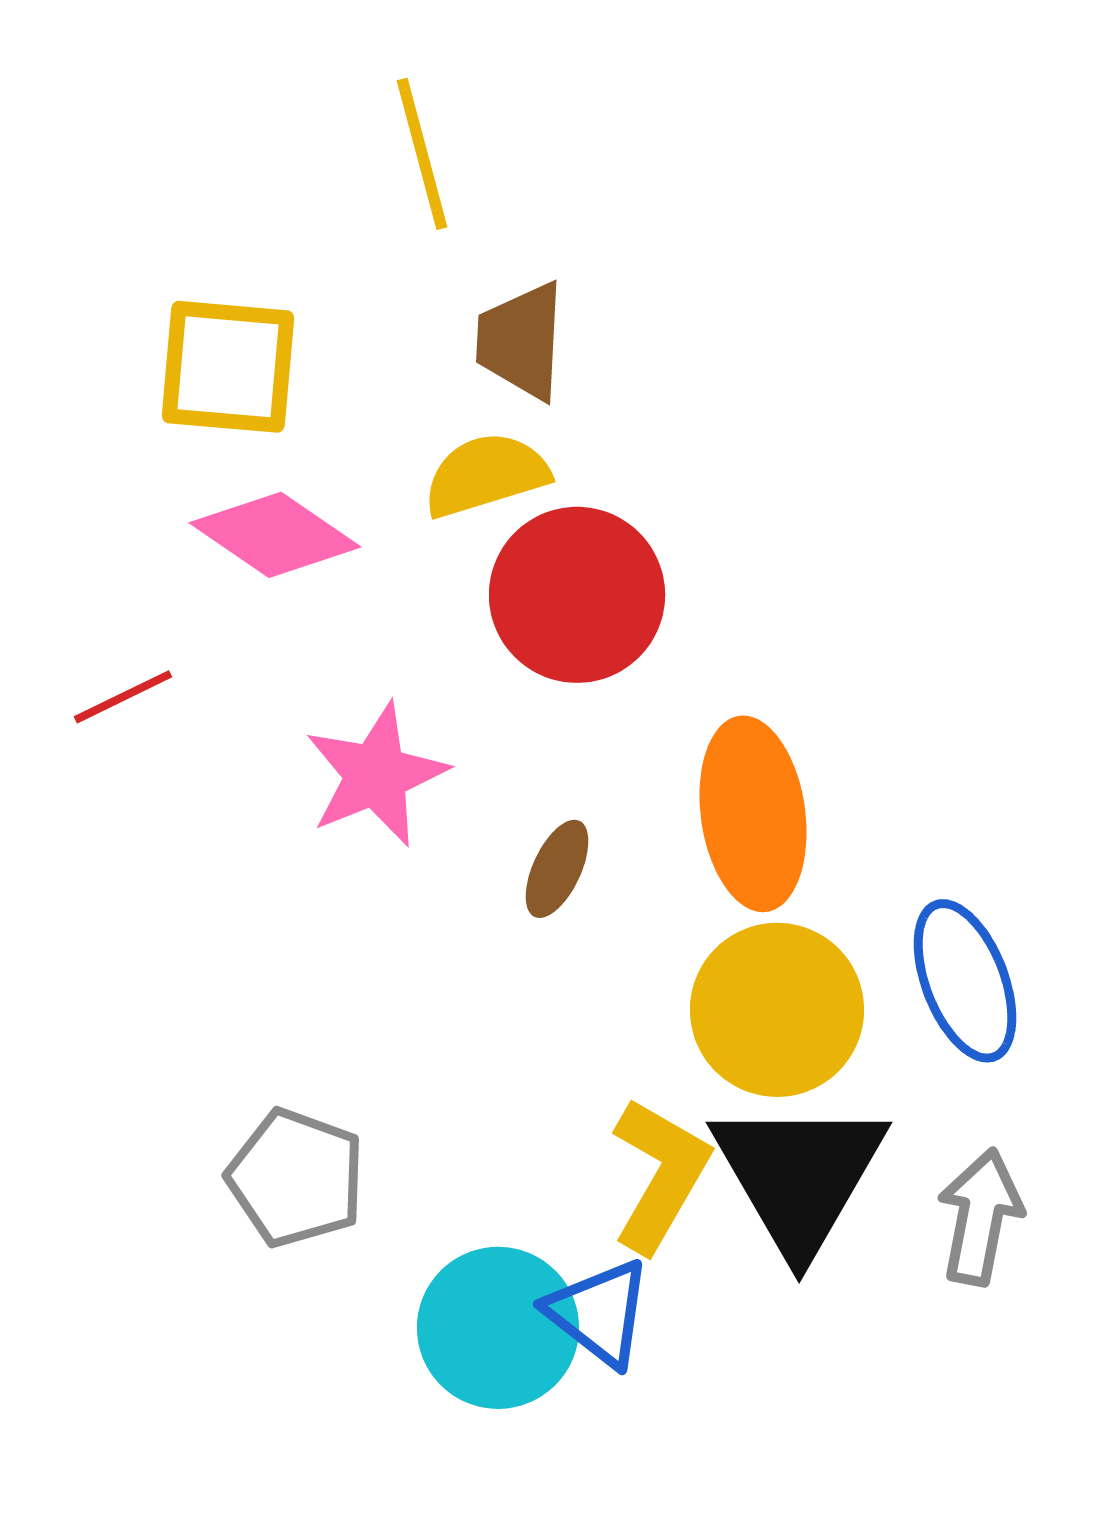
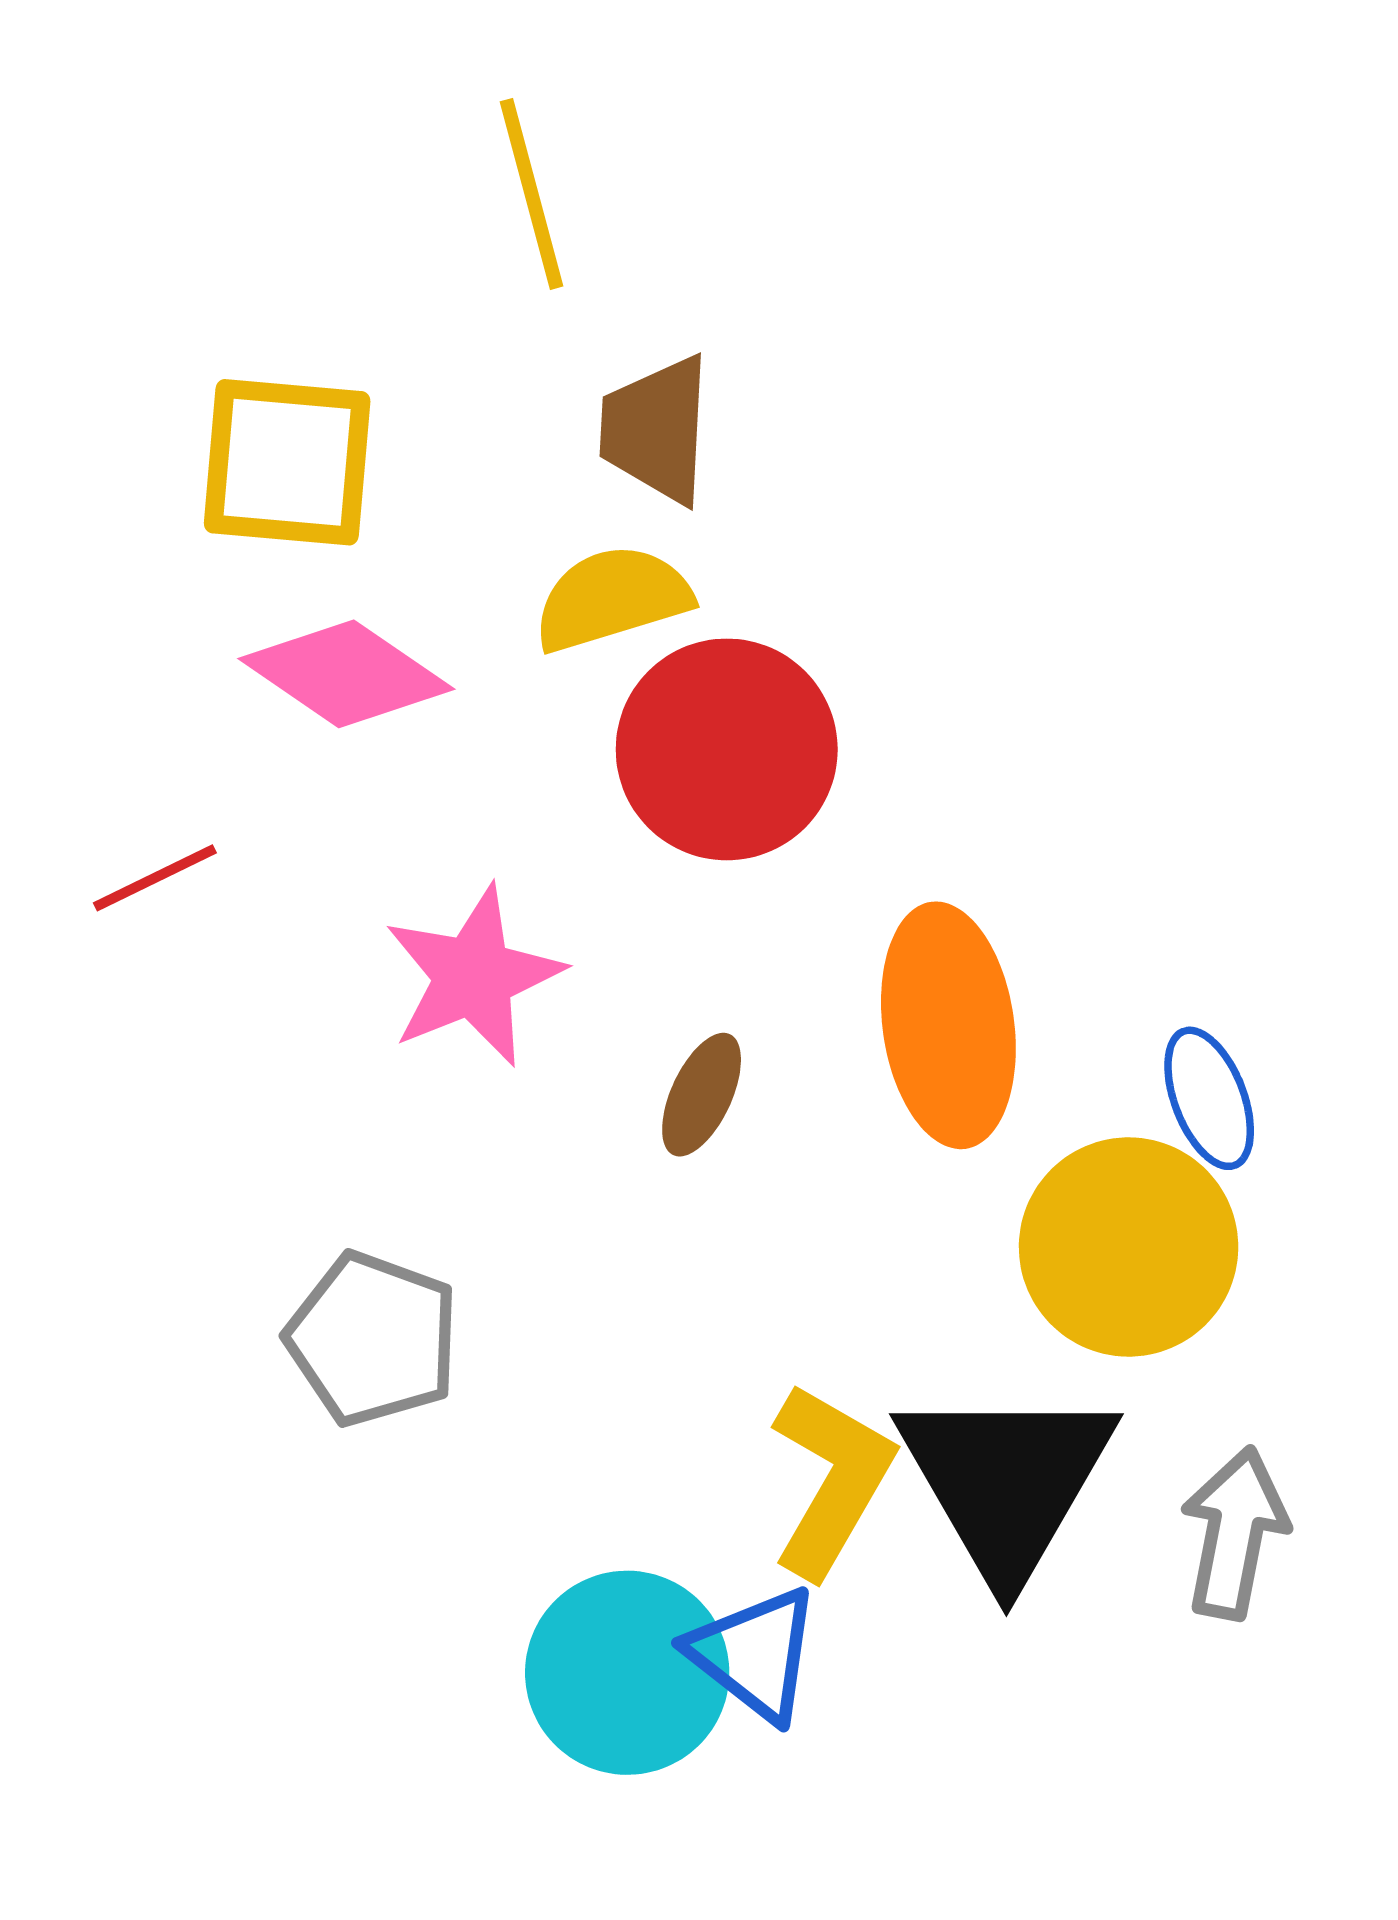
blue ellipse: (965, 981) -> (1209, 1098), moved, size x0.7
yellow circle: (777, 1010) -> (1129, 1247), moved
gray pentagon: (296, 1178) -> (373, 1339), moved

